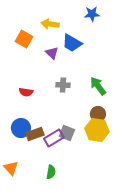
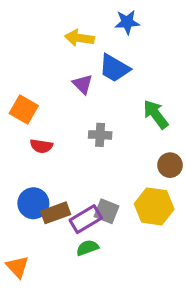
blue star: (92, 14) -> (127, 22), moved
orange square: (24, 39) -> (24, 110), moved
green arrow: (98, 86) -> (156, 114), moved
brown circle: (98, 114) -> (170, 165), moved
green semicircle: (51, 172) -> (87, 248), moved, turned -120

